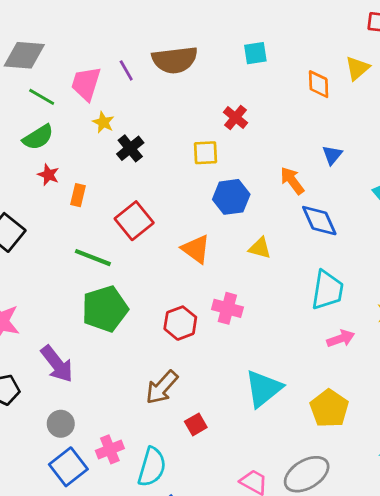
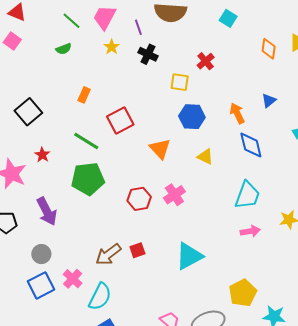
cyan square: (255, 53) -> (228, 18), turned 30
purple line: (126, 70) -> (138, 27), moved
green semicircle: (38, 137) -> (64, 49), size x0.7
black cross: (130, 148) -> (148, 54), moved, turned -36
red star: (48, 175) -> (42, 155), moved
pink cross: (227, 308) -> (174, 195), turned 30
brown arrow: (162, 387) -> (108, 254), moved
yellow pentagon: (329, 408) -> (243, 293), moved
red square: (196, 424) -> (137, 250), moved
pink cross: (110, 449) -> (73, 279), turned -36

